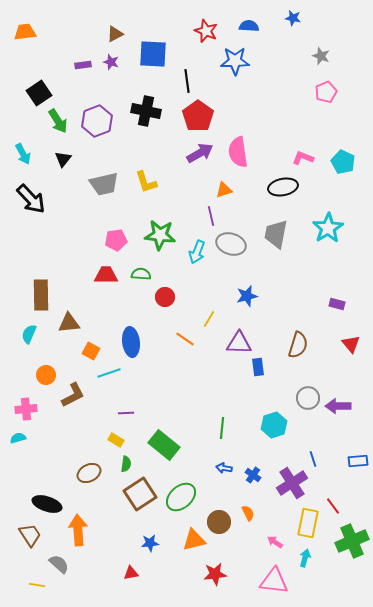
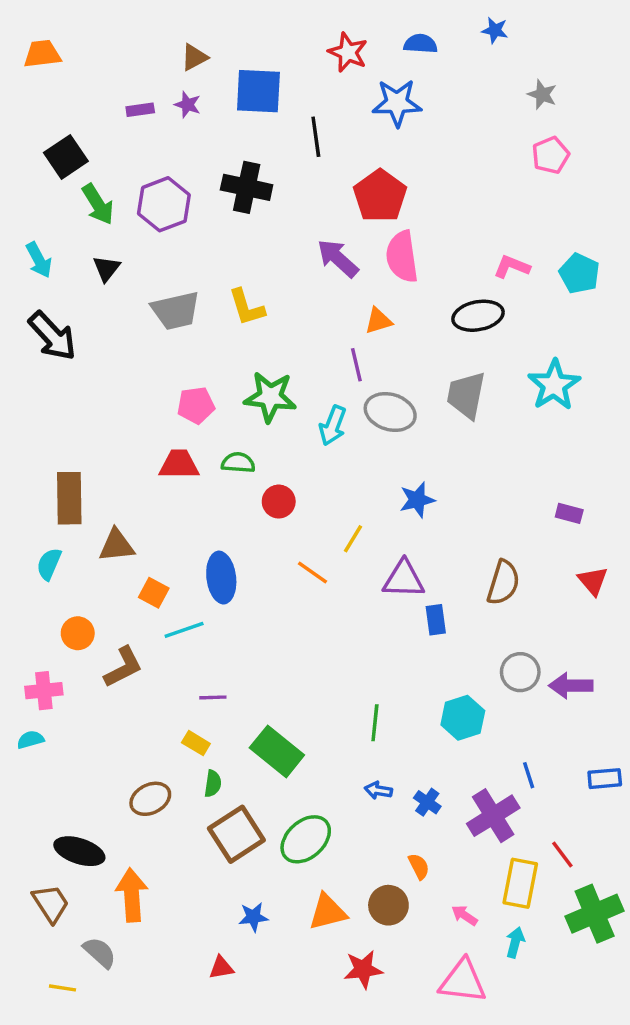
red pentagon: (198, 116) -> (380, 196), moved
purple arrow: (200, 153) -> (338, 258), turned -108
brown circle: (219, 522) -> (388, 905), moved

